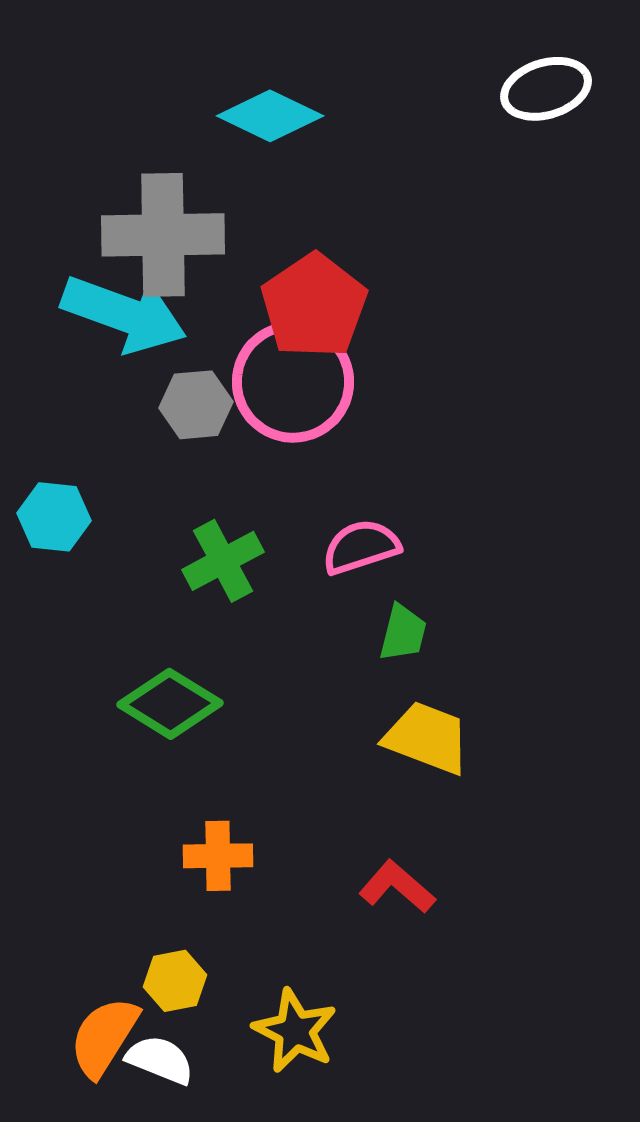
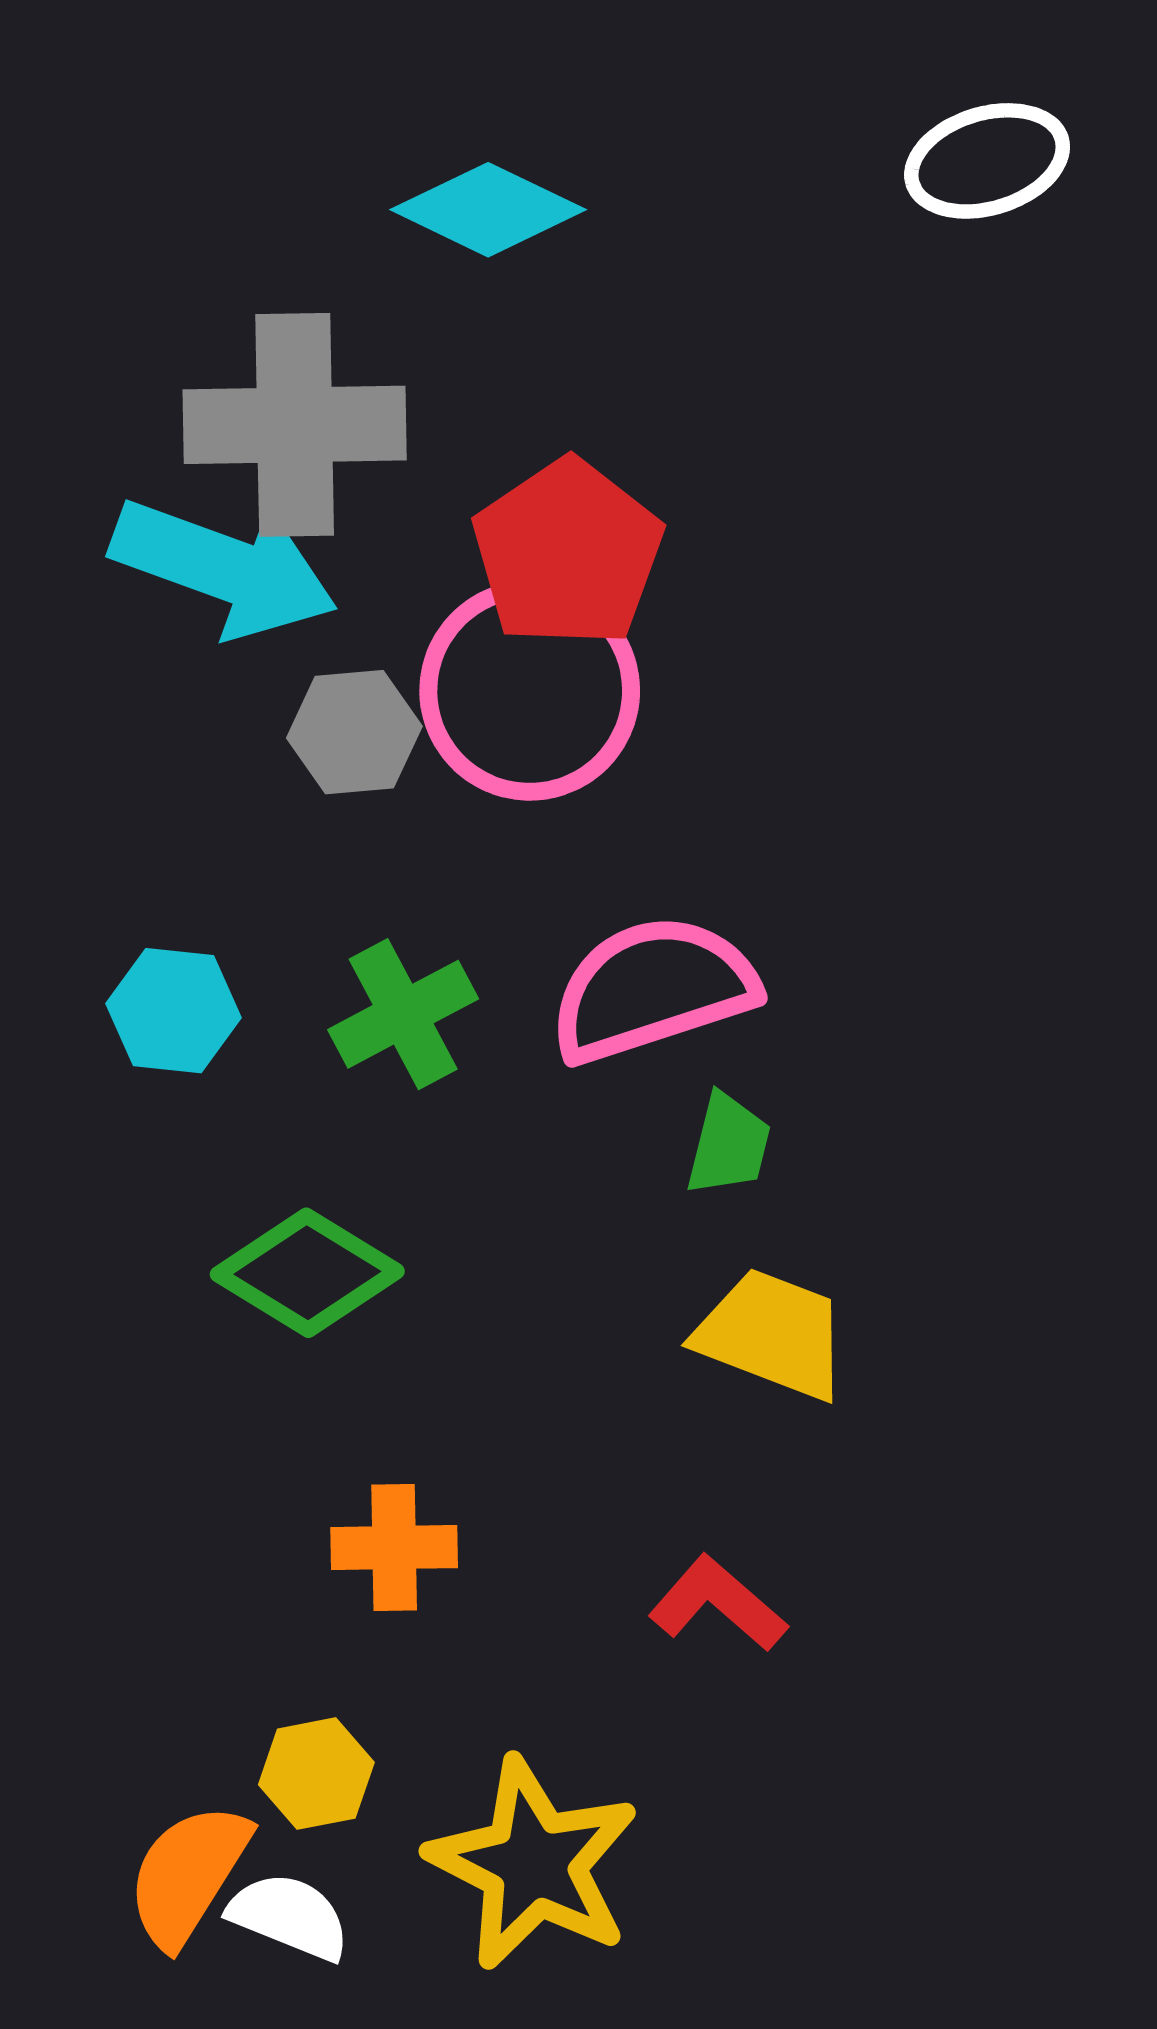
cyan hexagon: (54, 517) -> (174, 1011), moved
pink semicircle: (361, 547) -> (653, 989), size x1.5
yellow star: (295, 1031) -> (533, 1864), size x1.4

